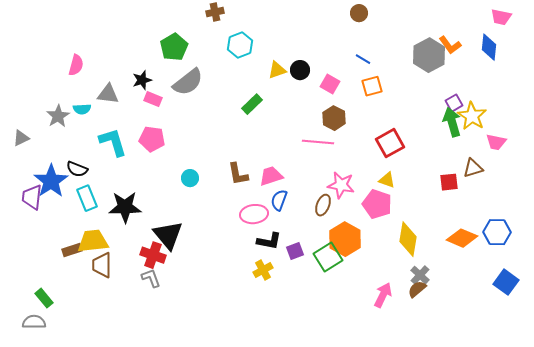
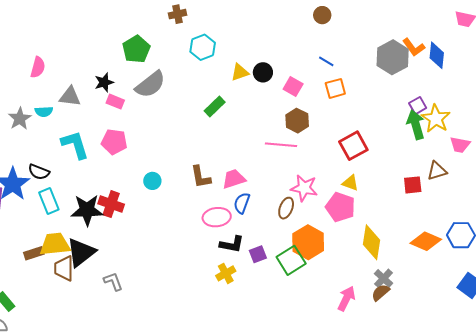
blue diamond: (489, 47) -> (437, 55), moved
black triangle: (168, 235) -> (81, 252), moved, turned 32
red cross: (153, 255) -> (111, 204), moved

